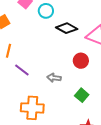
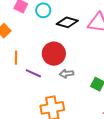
red circle: (81, 61) -> (54, 54), moved, size x1.5

